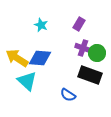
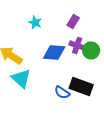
blue diamond: (40, 58) -> (54, 52), moved
black rectangle: (90, 75) -> (81, 86), moved

